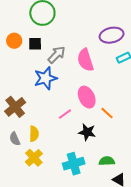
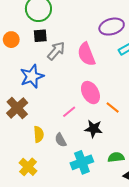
black square: (35, 44) -> (40, 36), moved
blue star: (46, 78) -> (32, 76), moved
gray semicircle: (15, 139) -> (61, 140), moved
yellow cross: (34, 158) -> (28, 167), moved

